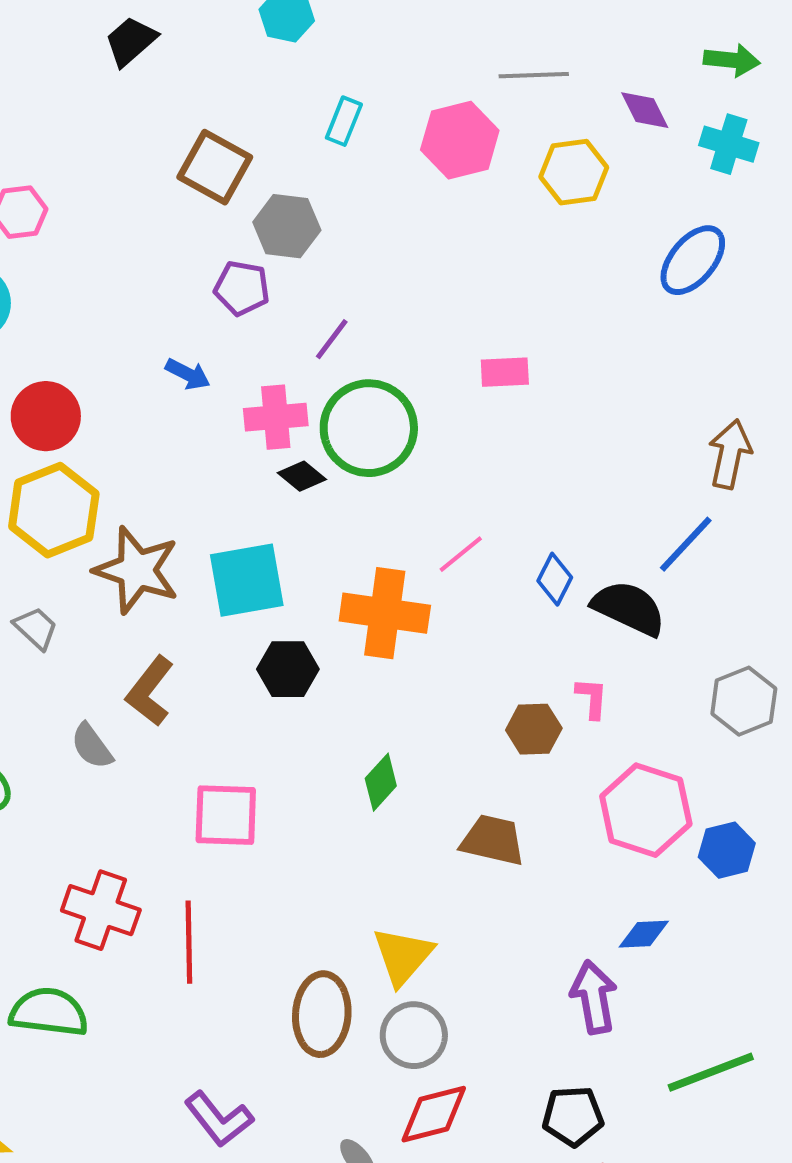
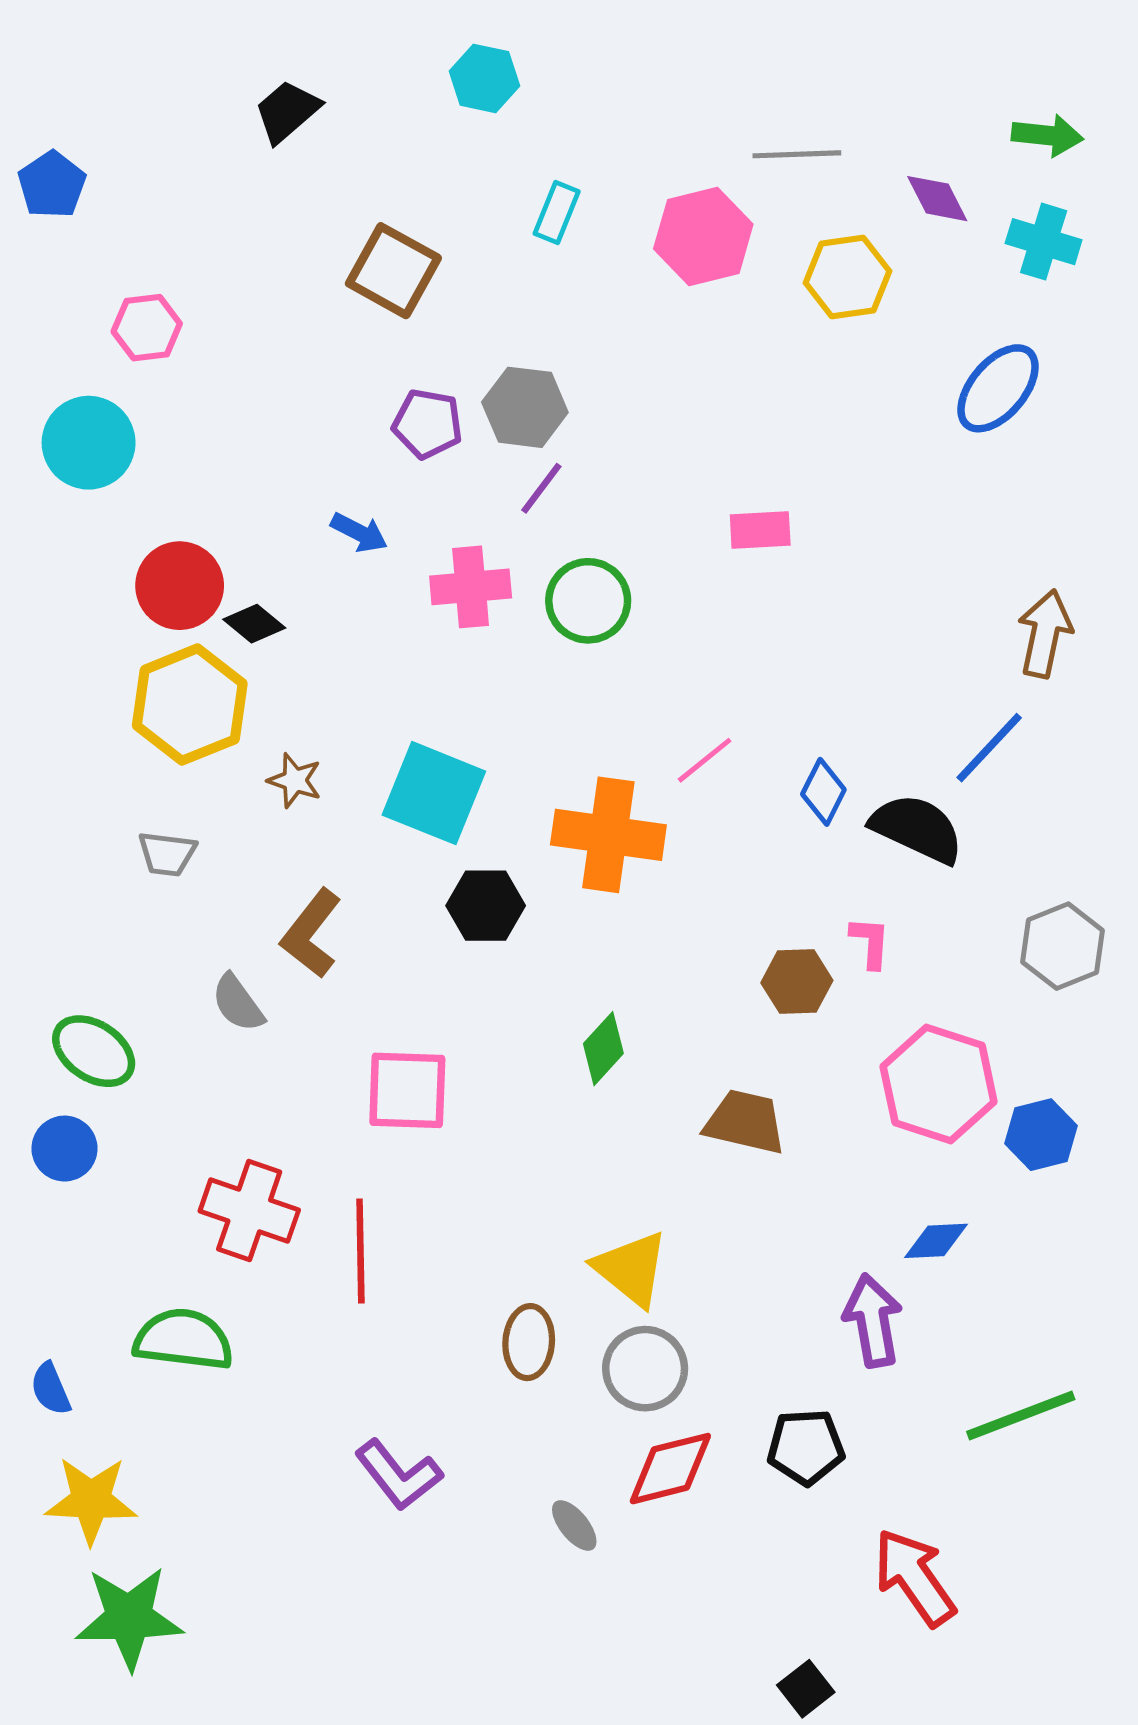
gray hexagon: (287, 226) -> (525, 407), moved
green circle: (369, 428) -> (588, 601), size x0.7
black diamond: (302, 476) -> (254, 624), moved
brown star: (137, 570) -> (295, 780), size x0.5
cyan square: (247, 580) -> (434, 793), turned 32
gray trapezoid: (36, 628) -> (167, 854), turned 144
yellow triangle: (403, 956) -> (631, 1269), turned -32
brown ellipse: (322, 1014) -> (529, 1342), size x0.7
black pentagon: (573, 1116) -> (806, 1447), moved

